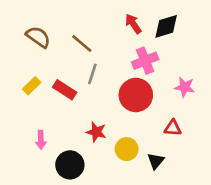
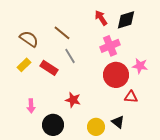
brown semicircle: (38, 37) -> (29, 39), moved
gray line: (92, 74) -> (70, 56), turned -49
red circle: (136, 95) -> (116, 75), moved
yellow circle: (127, 149) -> (96, 127), moved
black triangle: (156, 161) -> (118, 122), turned -32

